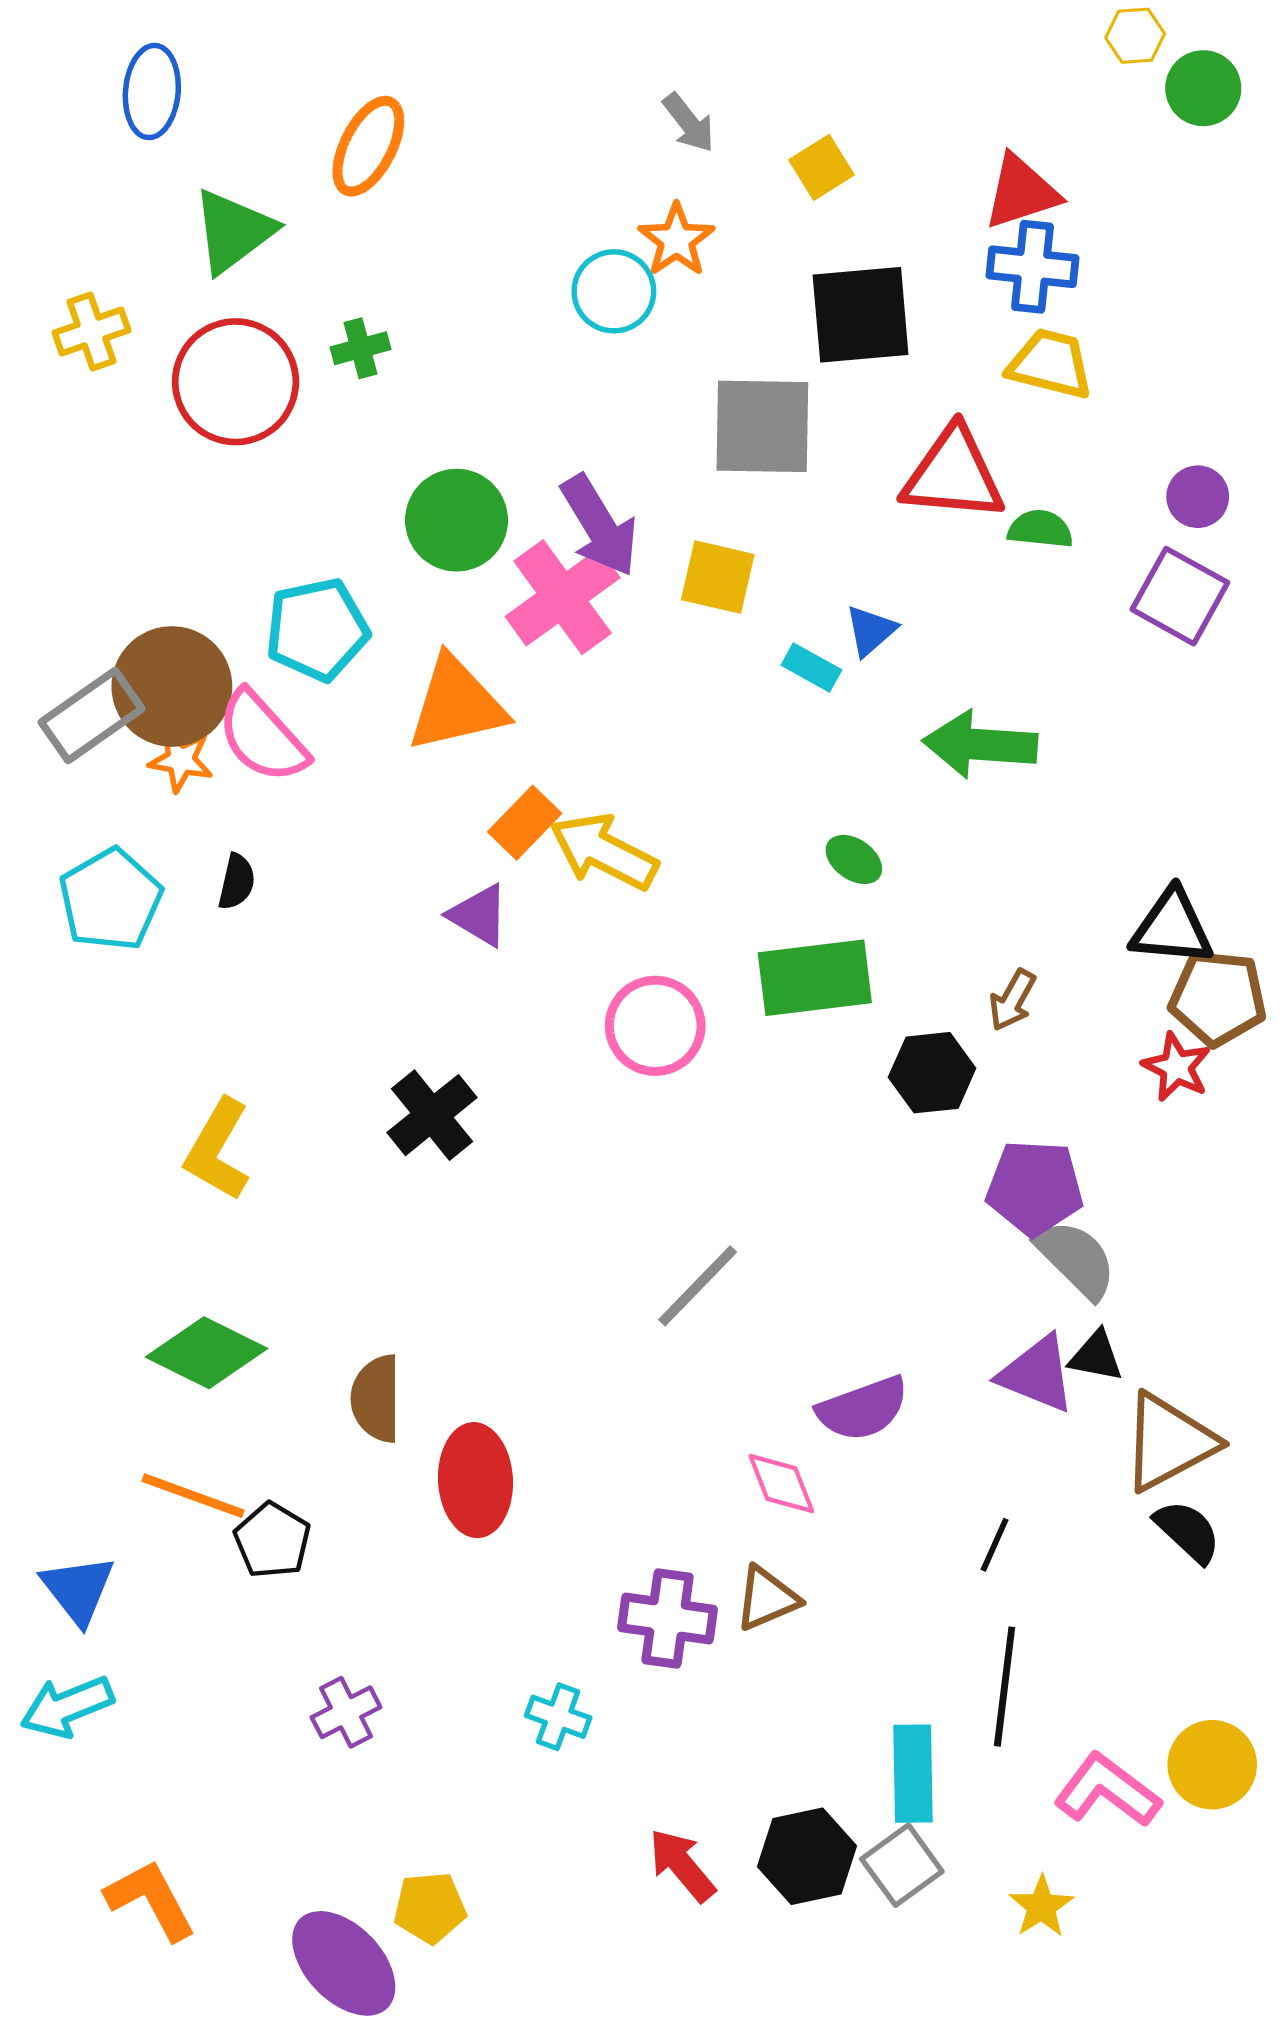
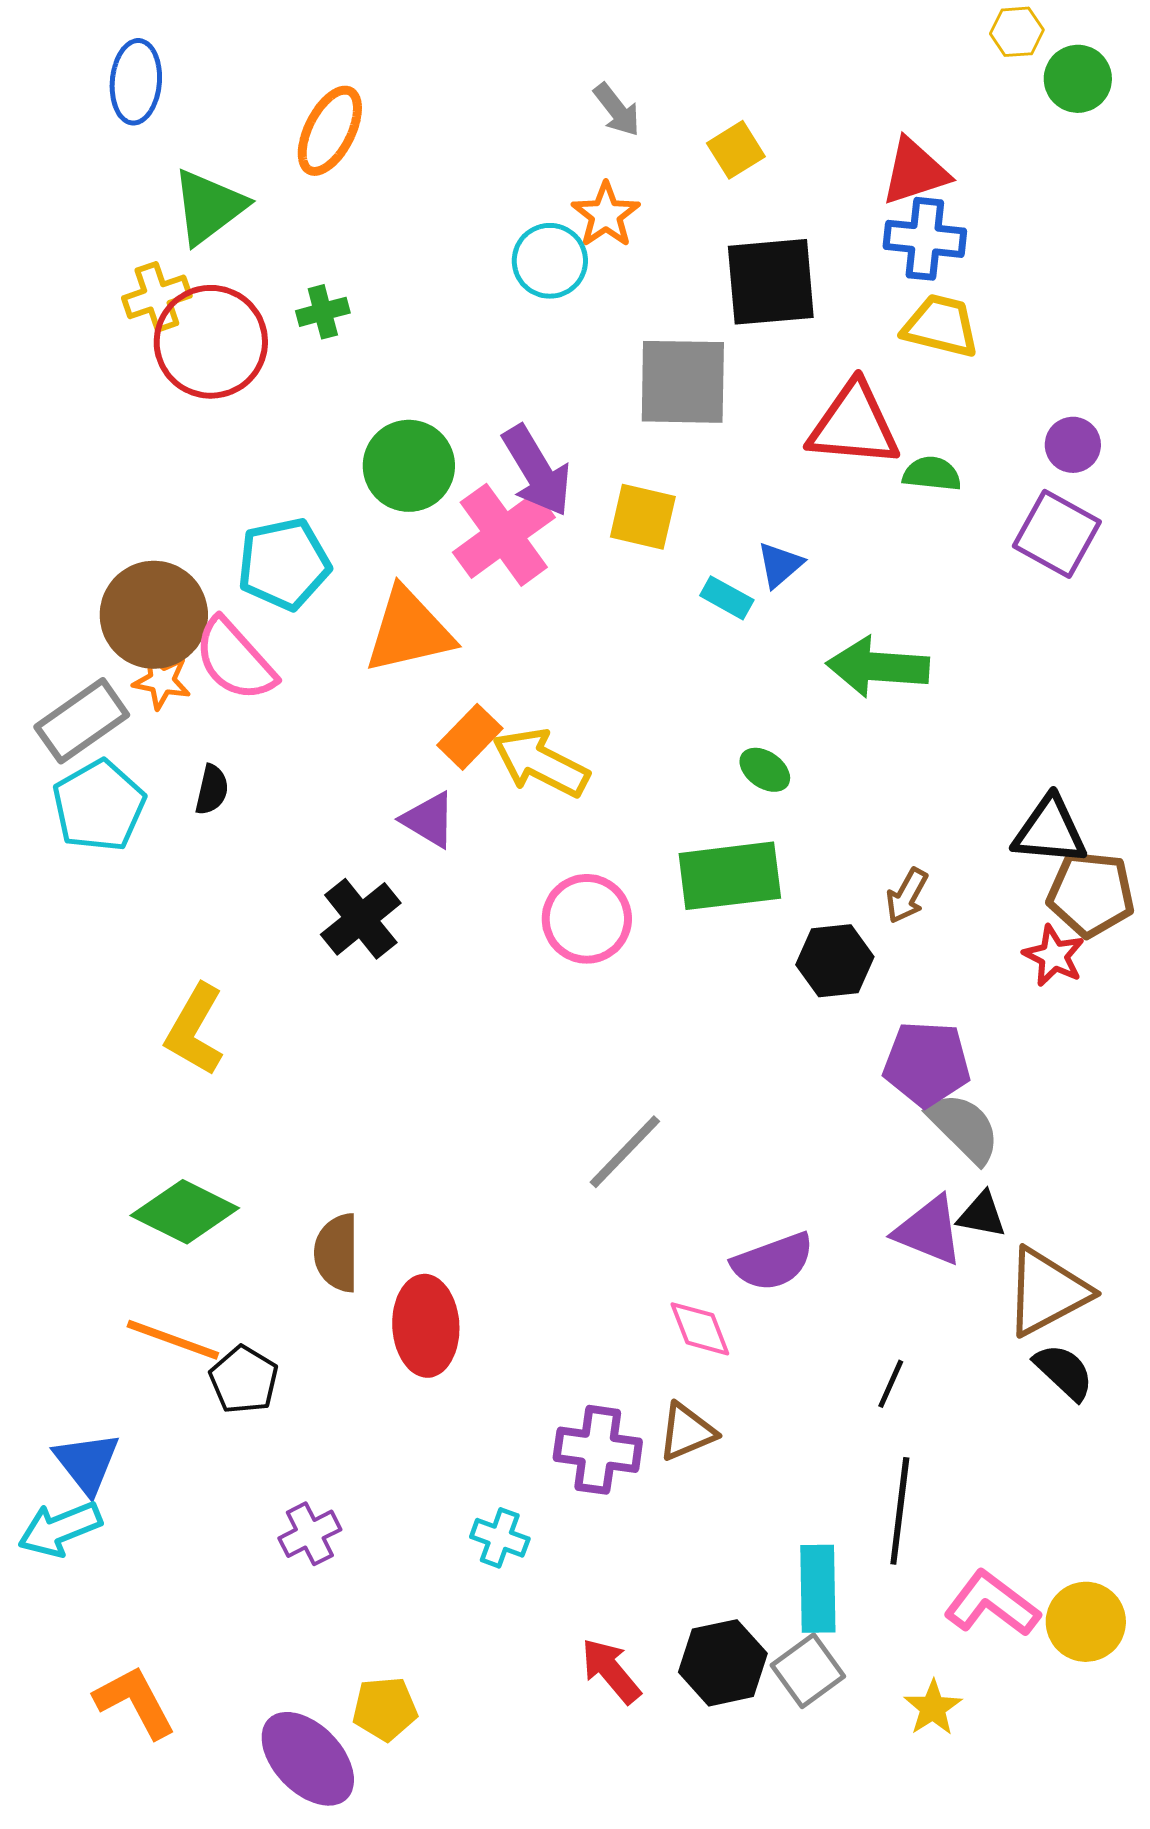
yellow cross: (92, 332) -> (157, 297), moved
gray rectangle: (92, 715) -> (82, 721), moved
black cross: (432, 1115) -> (361, 919), moved
blue triangle: (78, 1589) -> (87, 1463), moved
yellow circle: (1212, 1765) -> (1086, 1622), moved

